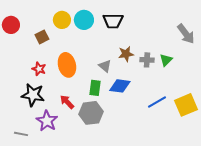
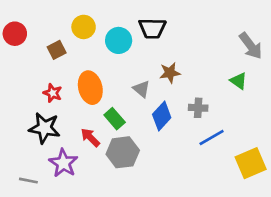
cyan circle: (84, 20) -> (119, 40), moved
gray cross: (147, 60) -> (198, 108), moved
green triangle: (166, 60) -> (239, 81), moved, turned -40
blue diamond: (120, 86) -> (162, 116), turned -55
green rectangle: (95, 88) -> (115, 119), moved, turned -49
yellow square: (186, 105) -> (251, 163), moved

